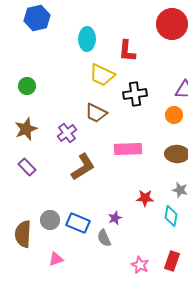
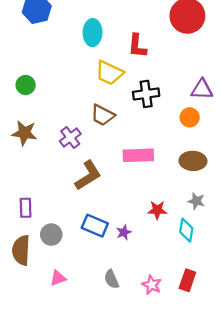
brown star: (26, 129) -> (24, 133), turned 30
purple rectangle: (27, 167) -> (26, 208), moved, turned 42
blue rectangle: (78, 223) -> (95, 226), moved
gray semicircle: (104, 238) -> (112, 279), moved

